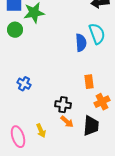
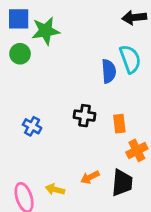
black cross: (63, 105) -> (85, 116), moved
orange arrow: (67, 122) -> (90, 177), turned 112
yellow arrow: (41, 131) -> (55, 189), turned 128

